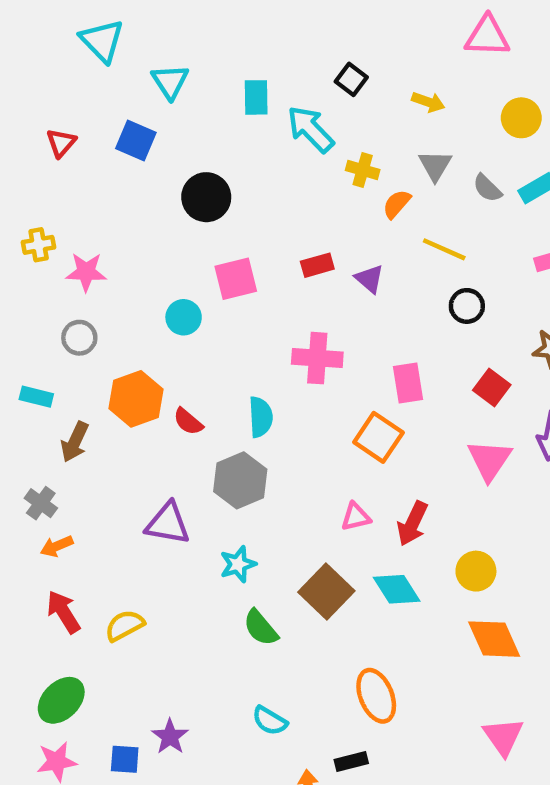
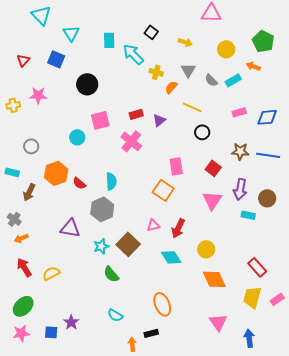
pink star: (86, 272) -> (38, 95), moved
purple triangle: (369, 279) -> (159, 120), turned 40
pink cross: (317, 358) -> (131, 141), moved, turned 35
brown square: (326, 592) -> (128, 244), moved

